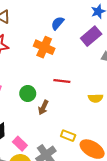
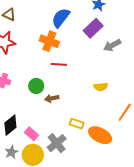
blue semicircle: (58, 23) -> (61, 18), size x1.5
red line: (62, 81) -> (59, 64), moved
brown arrow: (43, 107) -> (52, 98), turned 56

